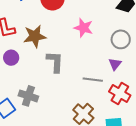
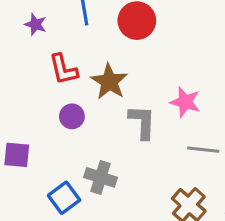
pink star: (83, 28) -> (185, 102), moved
brown star: (35, 36) -> (109, 82), turned -30

